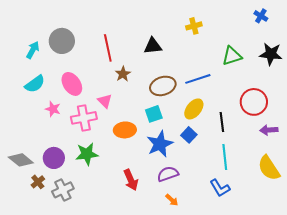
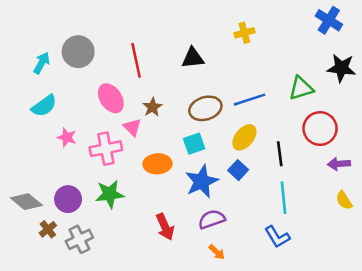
blue cross: (261, 16) -> (329, 20), size x1.5
green triangle: (232, 56) -> (301, 88), moved
brown star: (123, 74) -> (152, 107), moved
pink ellipse: (72, 84) -> (111, 98), moved
yellow semicircle: (269, 168) -> (344, 200), moved, size x0.6

